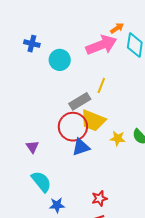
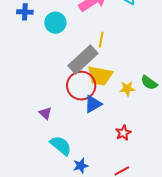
gray rectangle: (80, 101) -> (83, 59), size x1.4
red star: (99, 198) -> (123, 133), moved

